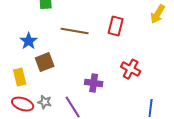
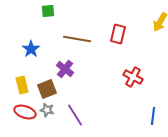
brown square: (45, 62) -> (47, 89), moved
purple cross: (94, 83) -> (65, 69), moved, turned 30

